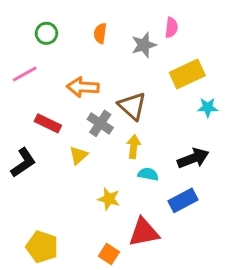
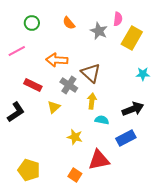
orange semicircle: (100, 33) -> (69, 23), turned -48
gray star: (144, 45) -> (99, 31), turned -30
yellow rectangle: (187, 74) -> (132, 38), moved, turned -35

